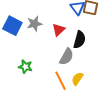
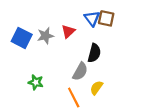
red triangle: (58, 30) -> (68, 31), moved
yellow semicircle: (77, 79) -> (96, 88), moved

